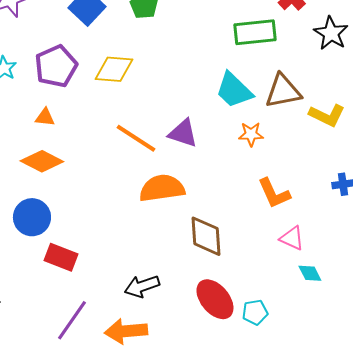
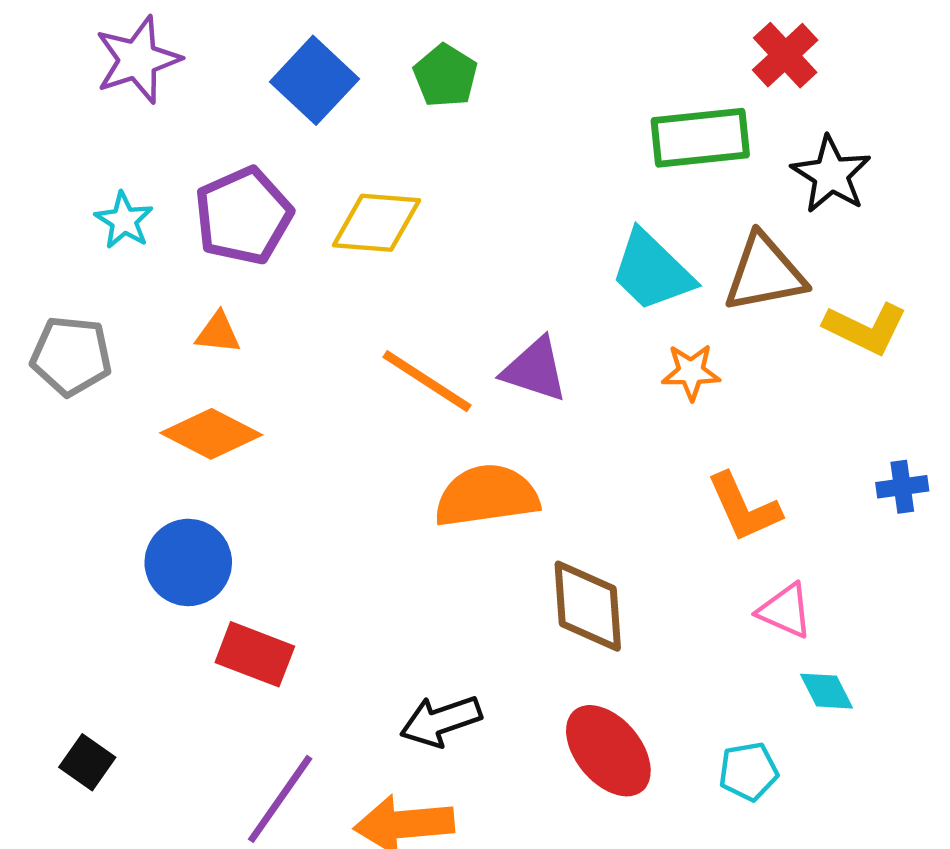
black star: (331, 33) -> (831, 174), moved
cyan pentagon: (255, 312) -> (748, 771), moved

